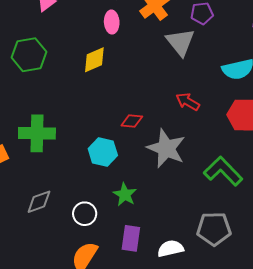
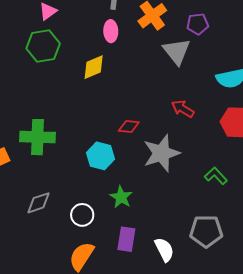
green hexagon: (29, 55) -> (43, 46), moved
gray star: (166, 148) -> (161, 153), turned 30
green L-shape: (223, 171) -> (216, 176), size x0.6
white semicircle: (171, 249) -> (164, 250), turned 75

